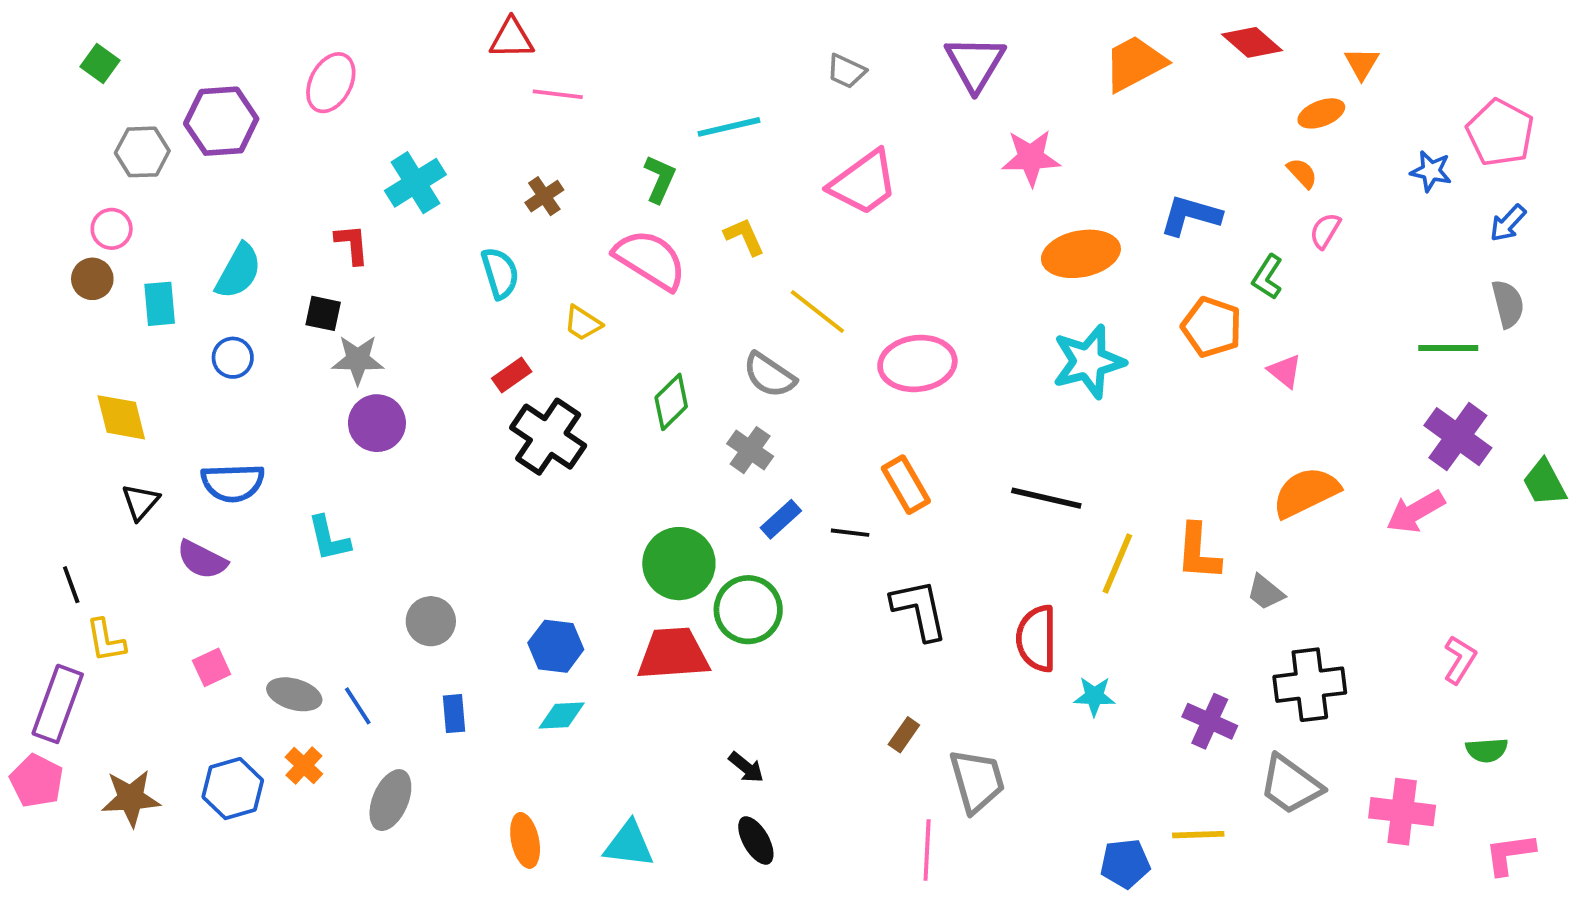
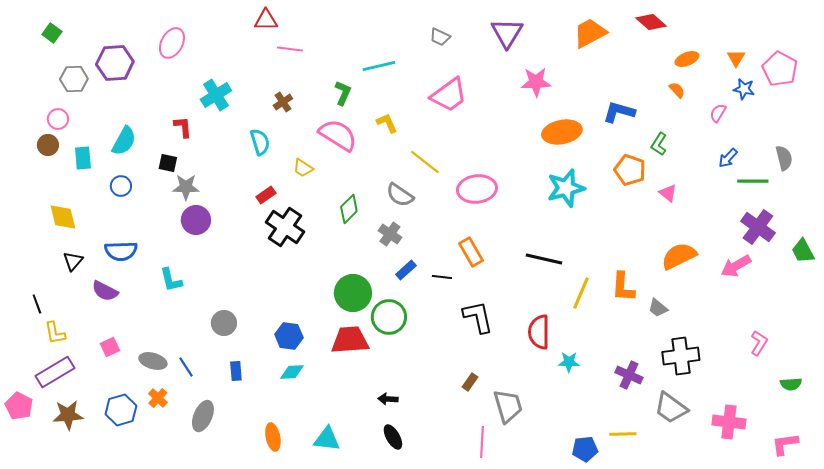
orange triangle: (1362, 63) -> (736, 58), moved
blue arrow: (1508, 223) -> (728, 158), moved
pink semicircle: (1325, 231) -> (718, 113), moved
purple rectangle: (58, 704) -> (55, 372), moved, turned 39
green semicircle: (1487, 750) -> (791, 384), moved
black arrow: (746, 767) -> (388, 399), turned 144

